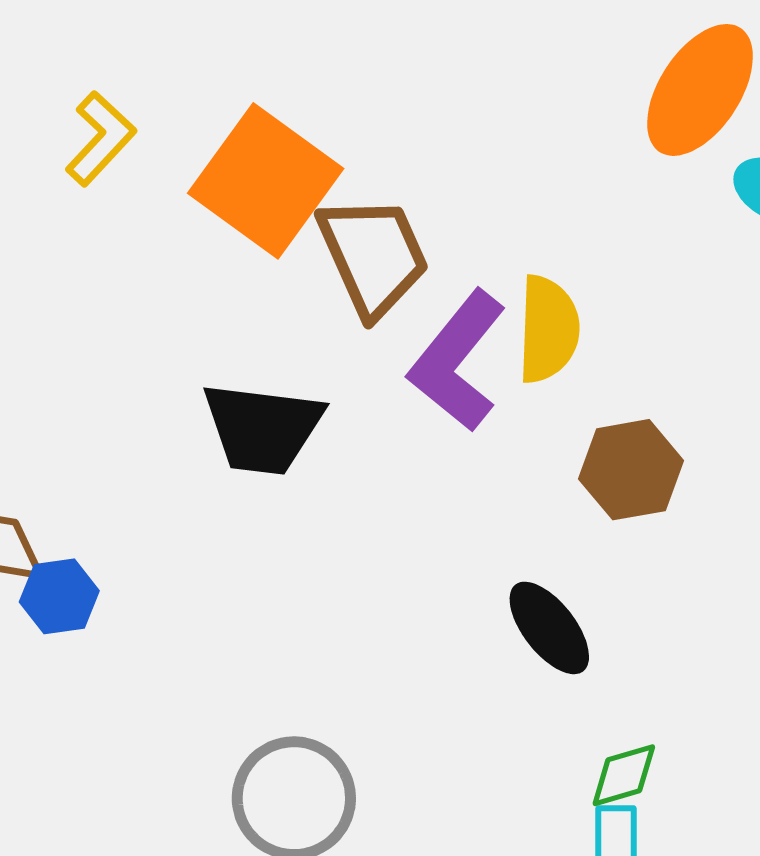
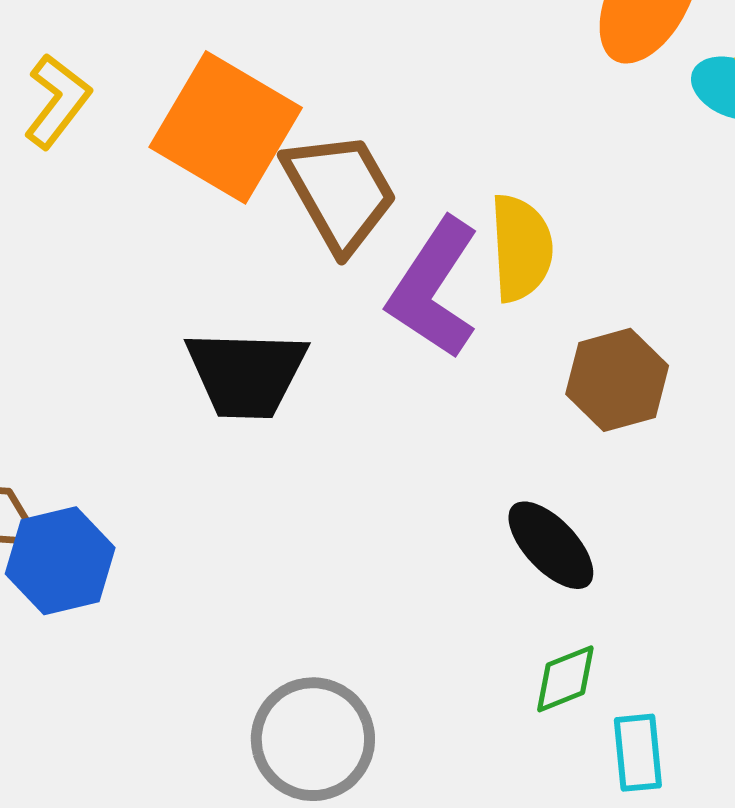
blue hexagon: (59, 596) -> (60, 561), size x1.4
green diamond: (624, 775) -> (565, 679), moved

